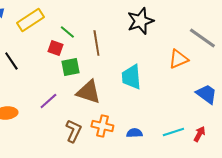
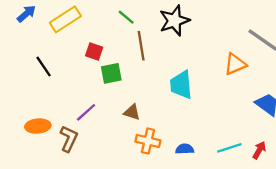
black star: (140, 21) -> (174, 21), moved
green line: (67, 32) -> (126, 17), moved
brown triangle: (88, 92) -> (132, 112), moved, size x0.6
brown L-shape: (73, 131) -> (69, 139), moved

